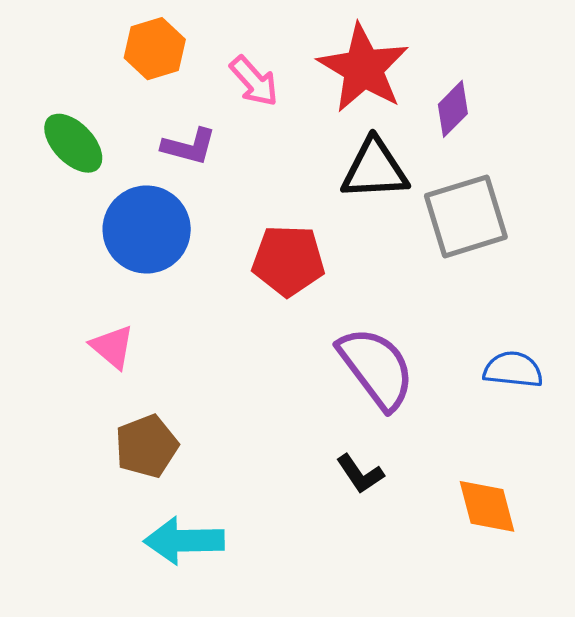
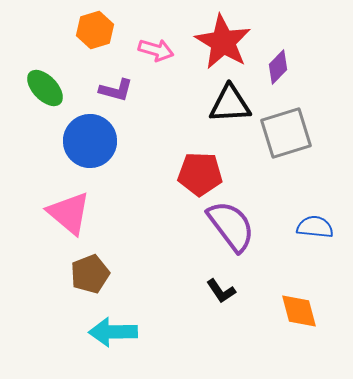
pink arrow: (254, 81) -> (156, 50), turned -32
red pentagon: (288, 260) -> (200, 174), moved
pink triangle: (112, 347) -> (69, 213), size x1.6

